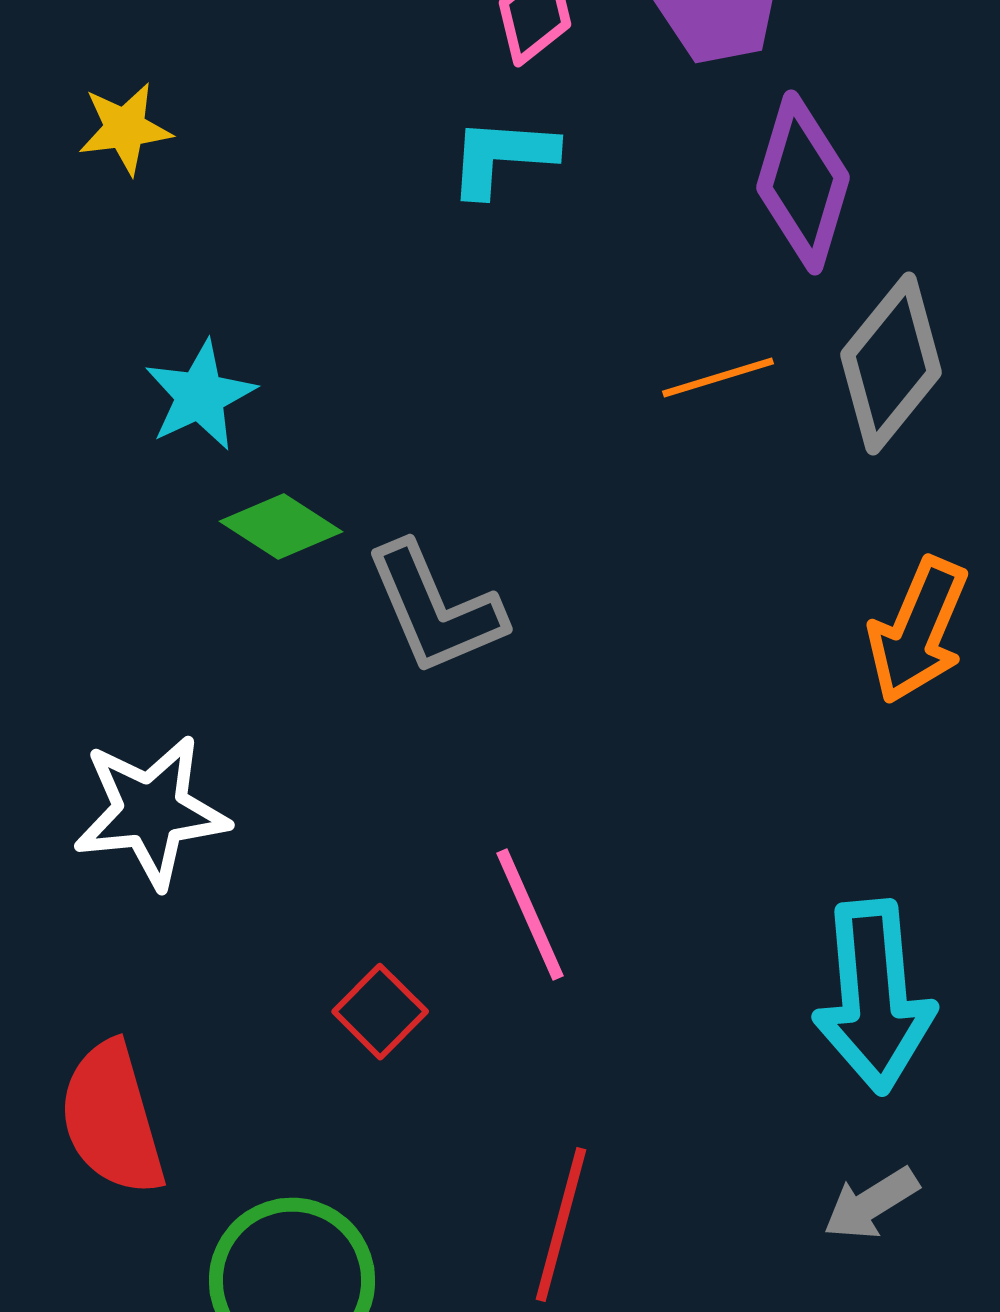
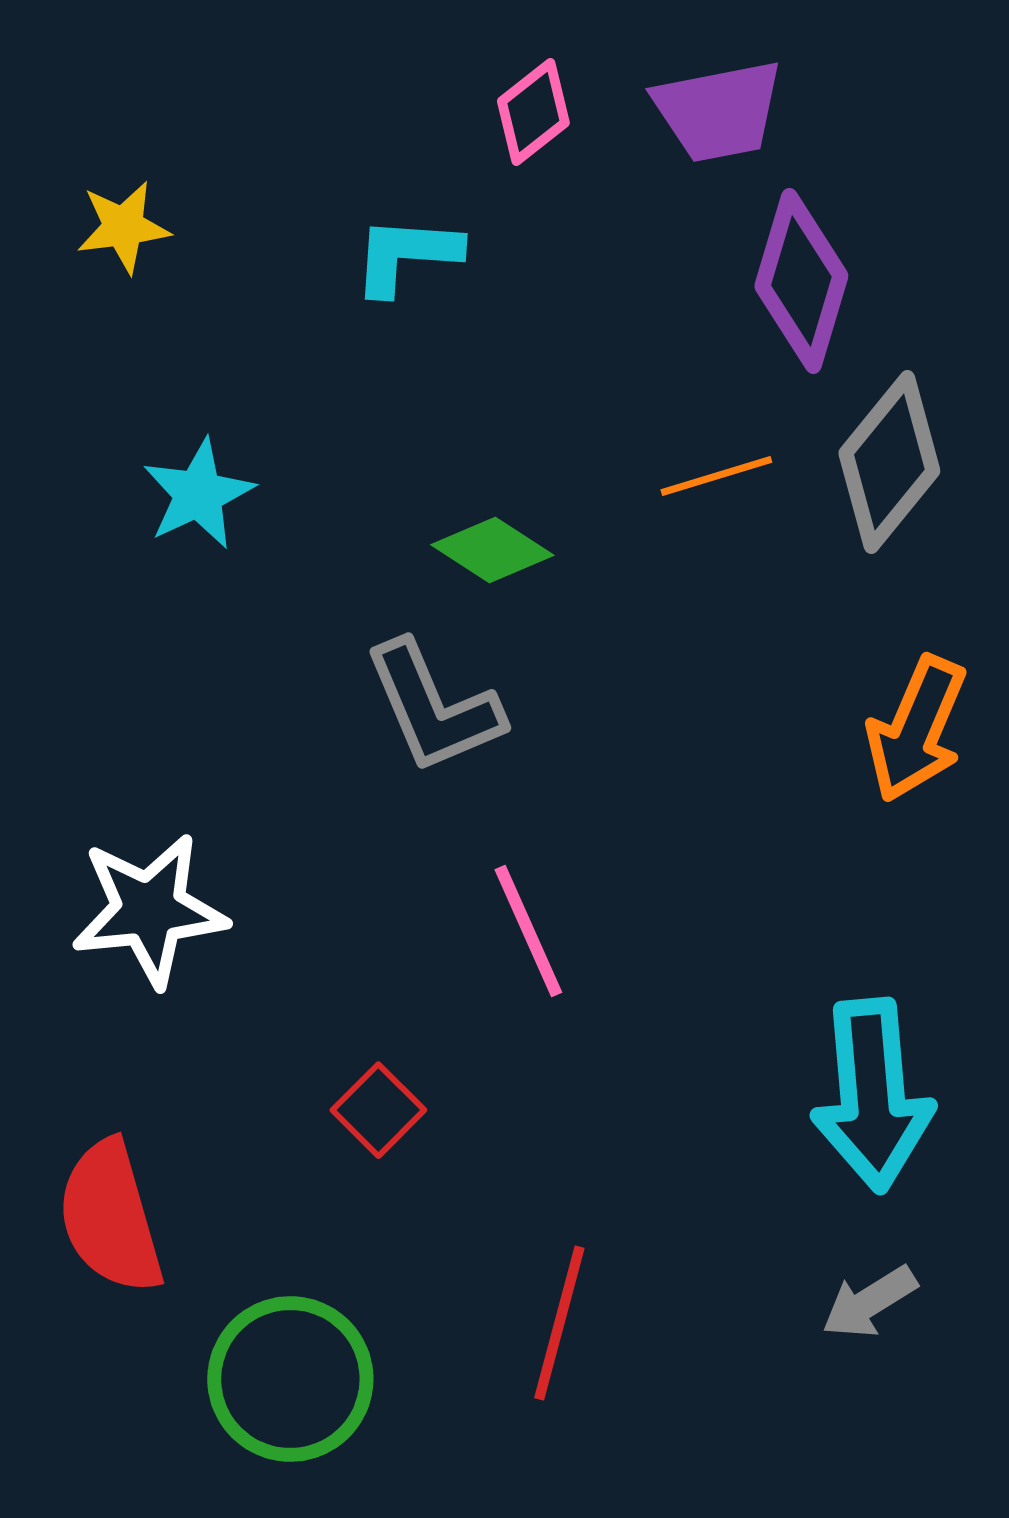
cyan L-shape: (502, 156) -> (406, 255), moved
green diamond: (281, 526) -> (492, 550), moved
pink line: (530, 914) -> (528, 931), moved

